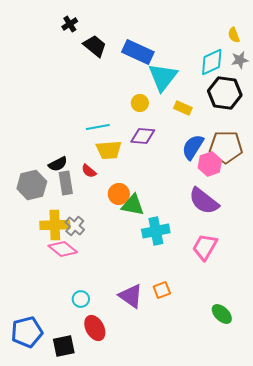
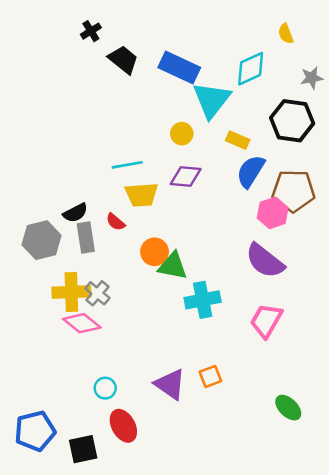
yellow semicircle: (234, 35) -> (286, 34), moved
cyan diamond: (212, 62) -> (251, 69), moved
blue semicircle: (193, 147) -> (251, 171), moved

